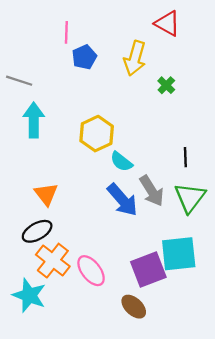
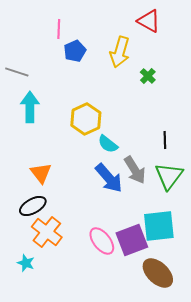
pink ellipse: (91, 271) -> (102, 241), moved
cyan star: (29, 295) -> (26, 263), size x0.6
brown ellipse: (134, 307) -> (158, 273), moved, size x1.4

